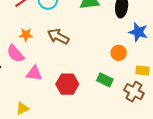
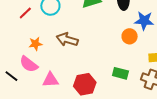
orange circle: (119, 53) -> (130, 36), moved

